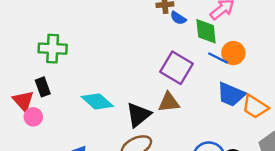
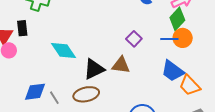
green diamond: (206, 31) -> (177, 19), moved, turned 35
blue line: (218, 58) -> (169, 39), turned -42
purple square: (177, 68) -> (134, 39), size x0.6

